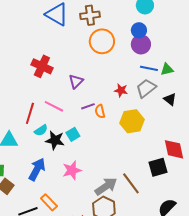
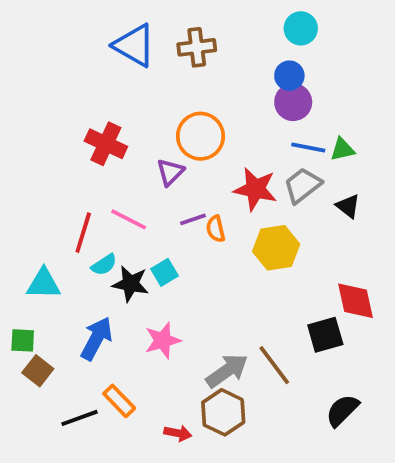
orange circle: (102, 41) -> (200, 136), moved
red star: (121, 90) -> (255, 189), size x1.6

